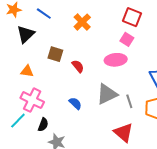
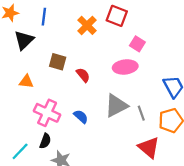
blue line: (44, 14) -> (44, 17), turned 63
red square: (132, 17) -> (117, 16), moved
pink cross: (32, 100) -> (47, 113), moved
cyan line: (18, 121) -> (20, 151), moved
red triangle: (123, 133) -> (149, 148), moved

